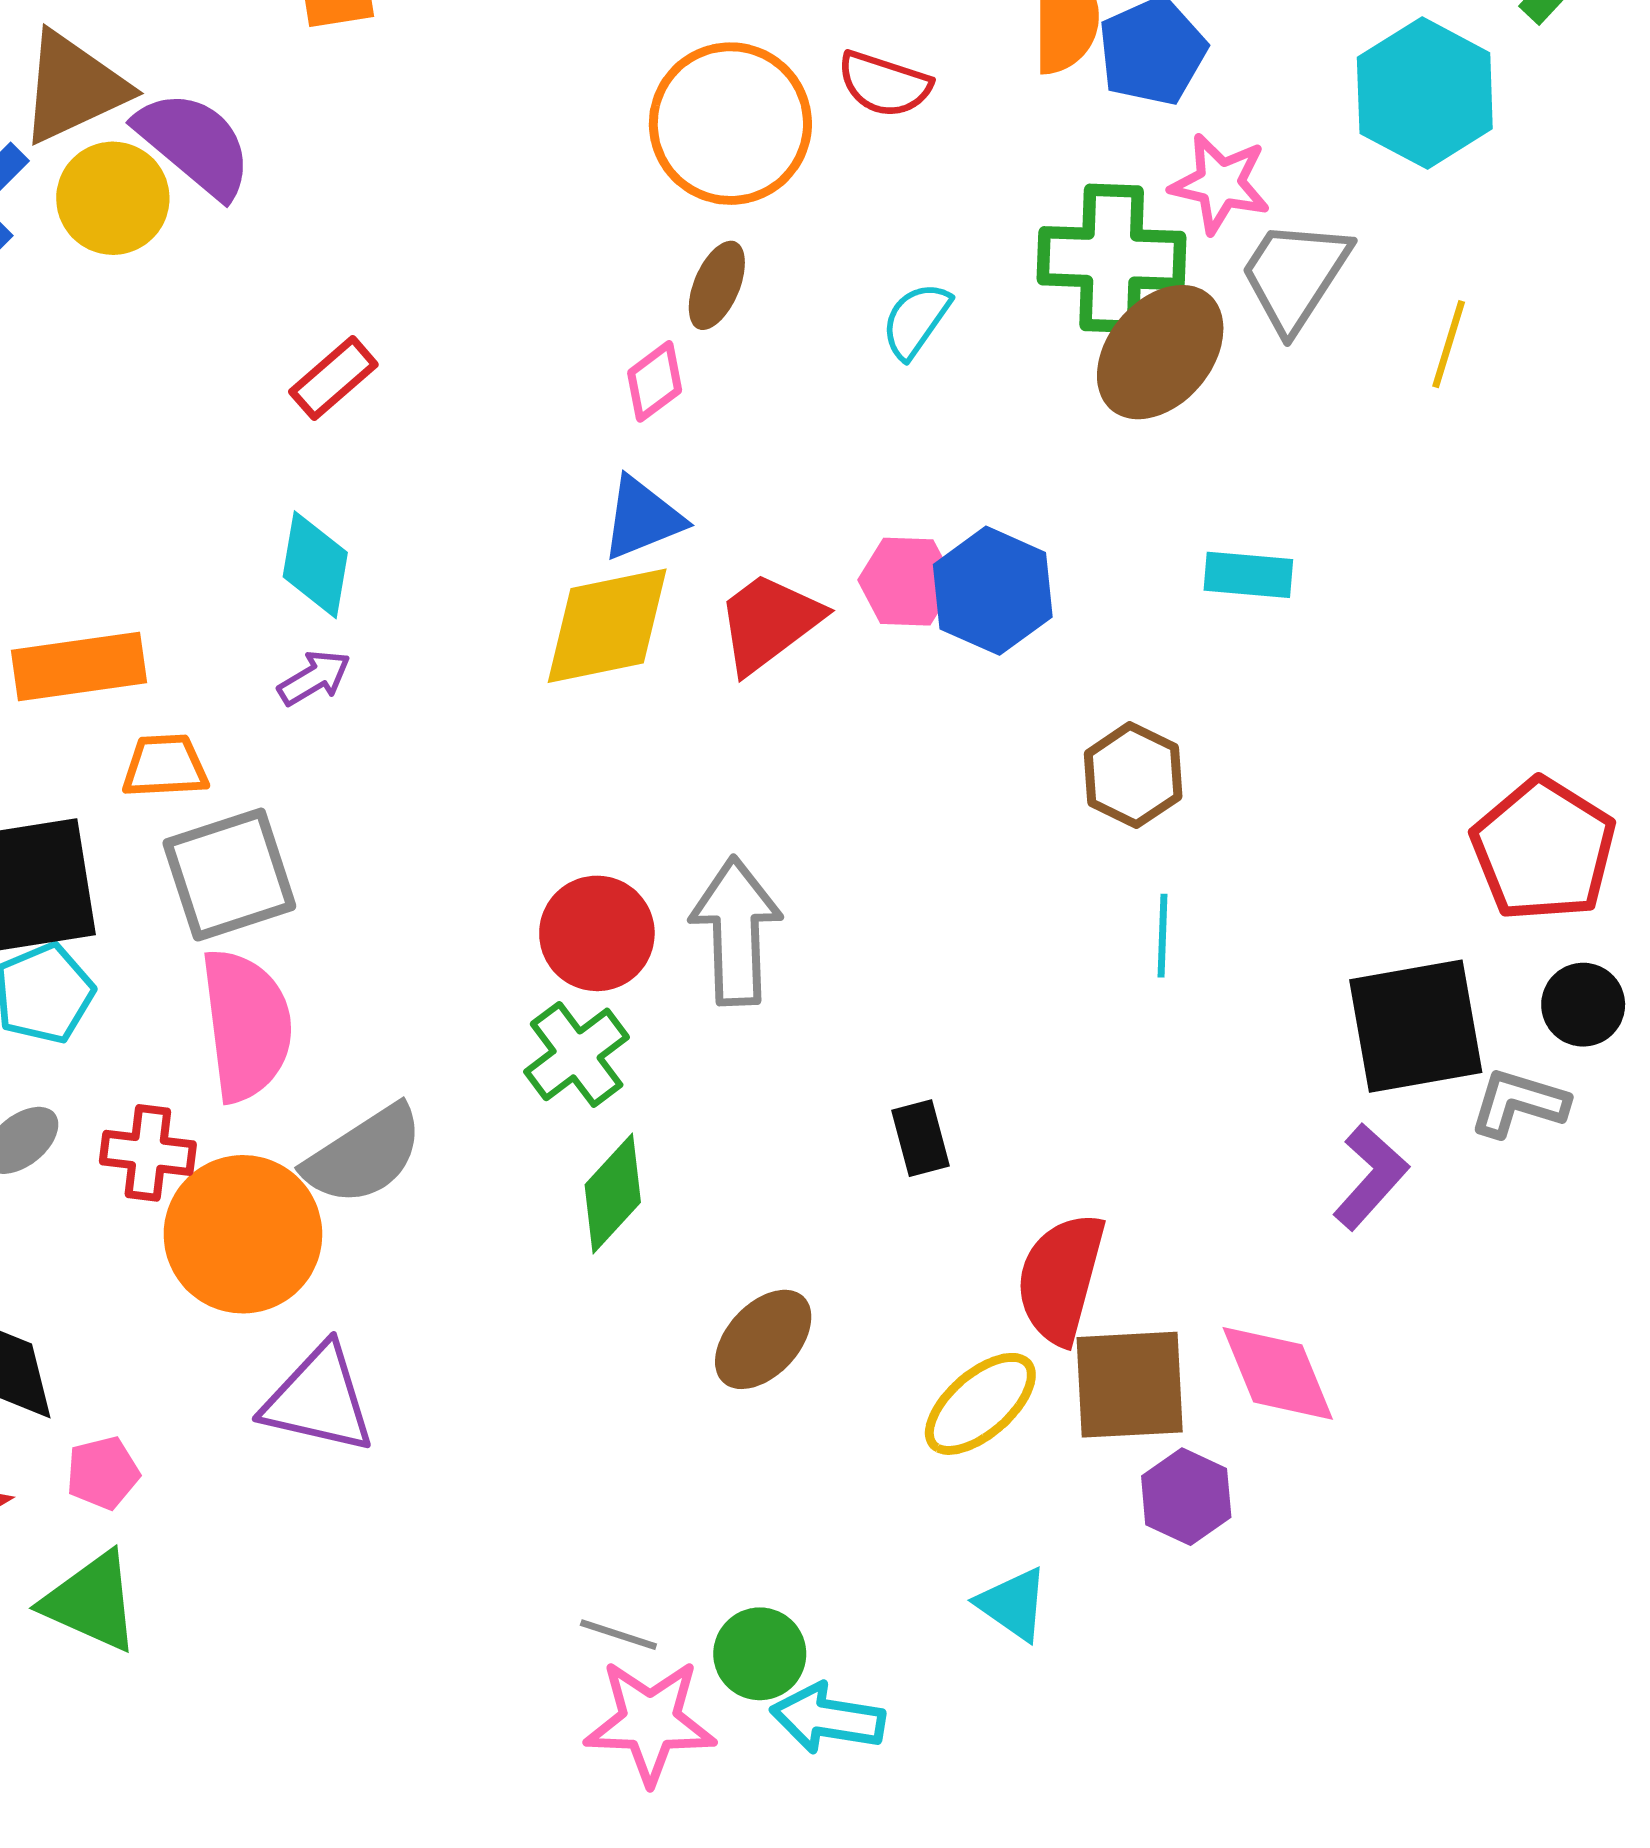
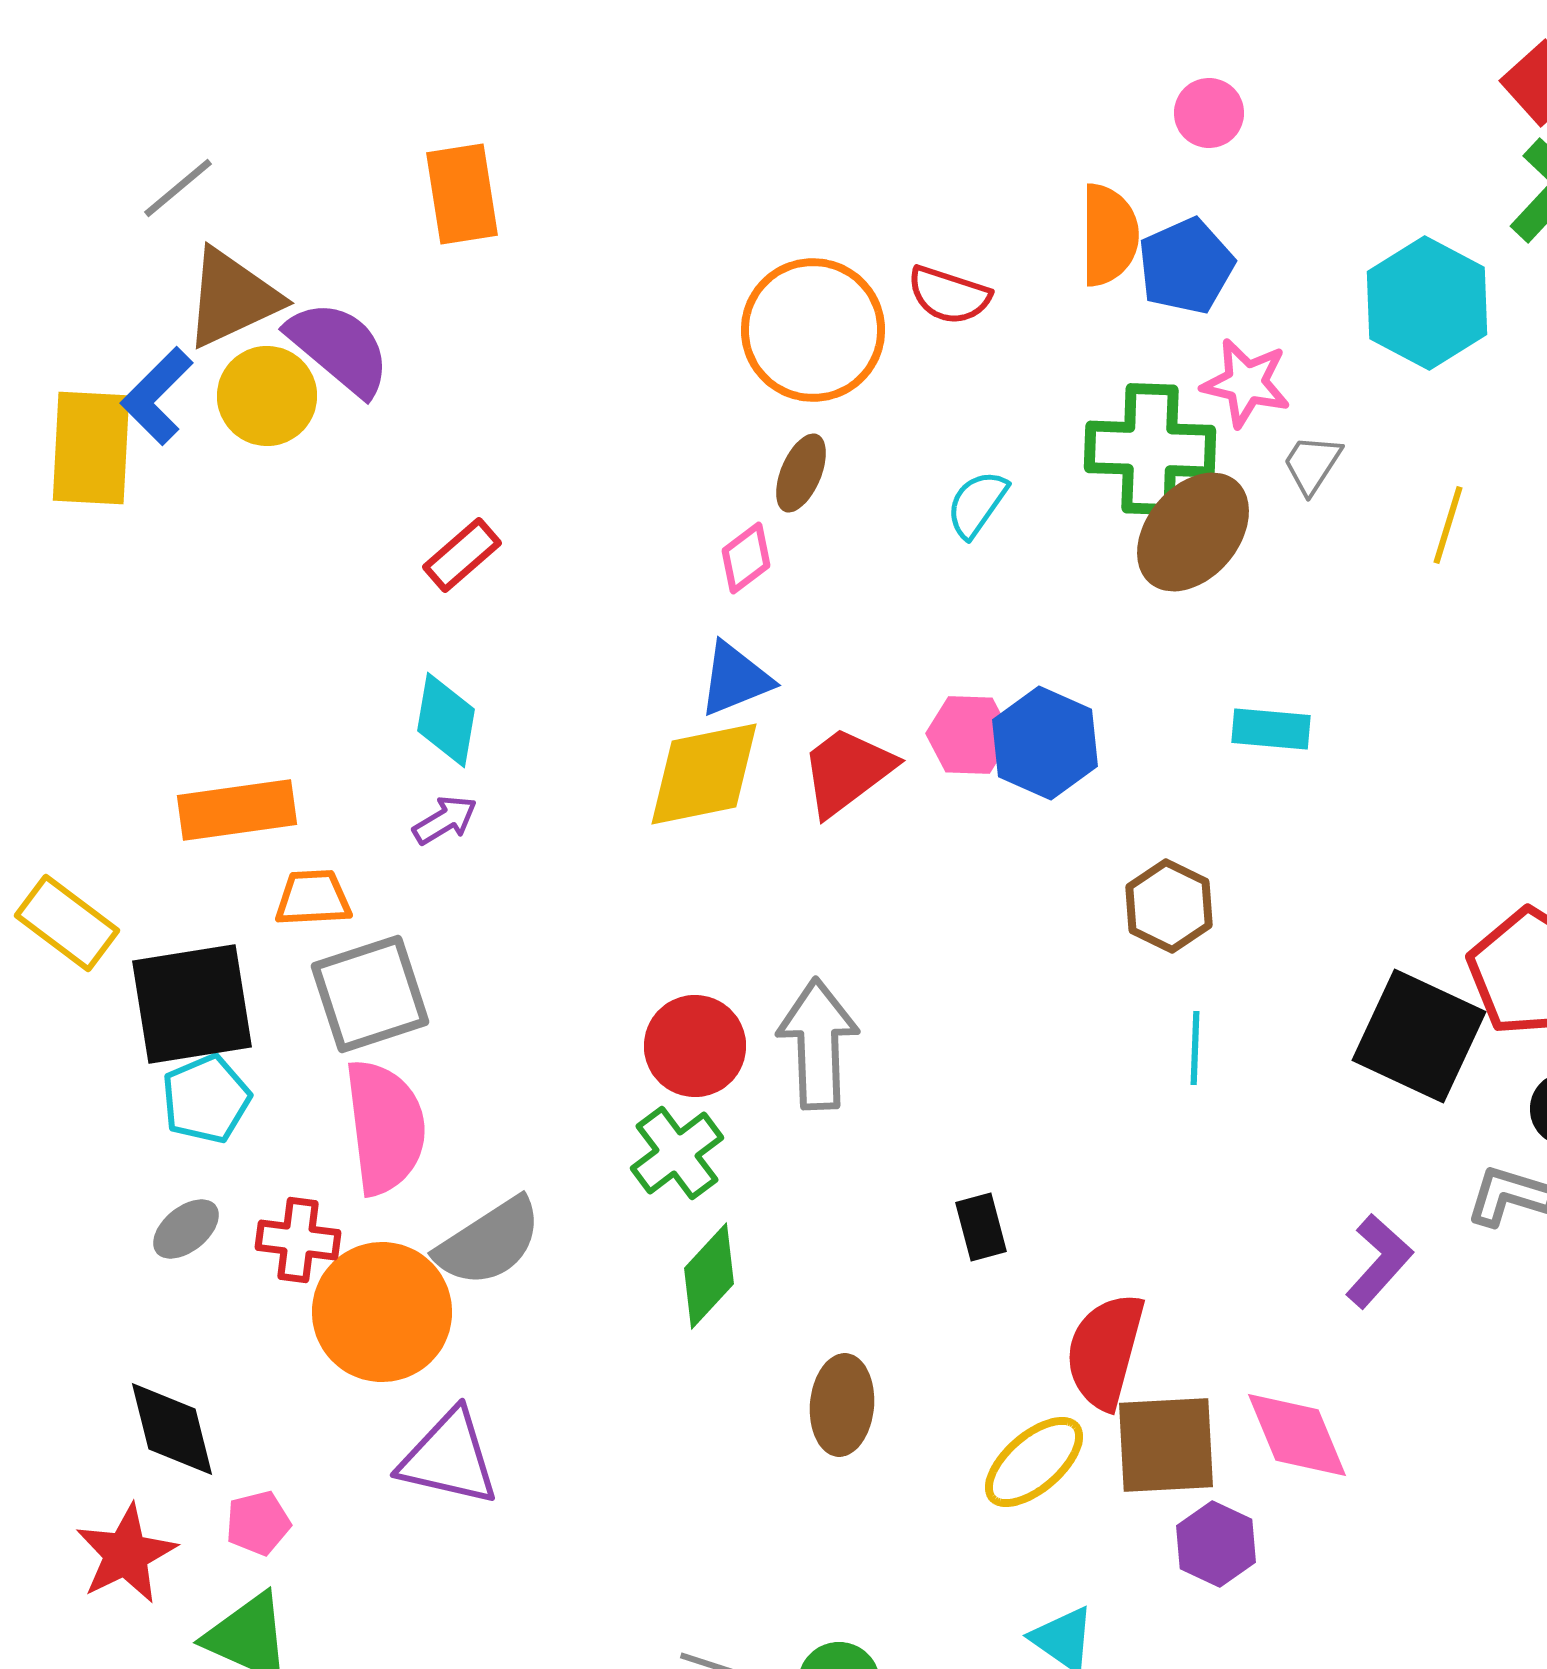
gray trapezoid: (1295, 275) -> (1312, 464), size x0.6
black square: (1416, 1026) -> (1419, 1036), moved, turned 35
brown ellipse: (763, 1339) -> (842, 1405), turned -38

